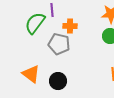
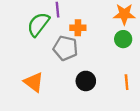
black circle: (58, 81) -> (86, 81), moved

